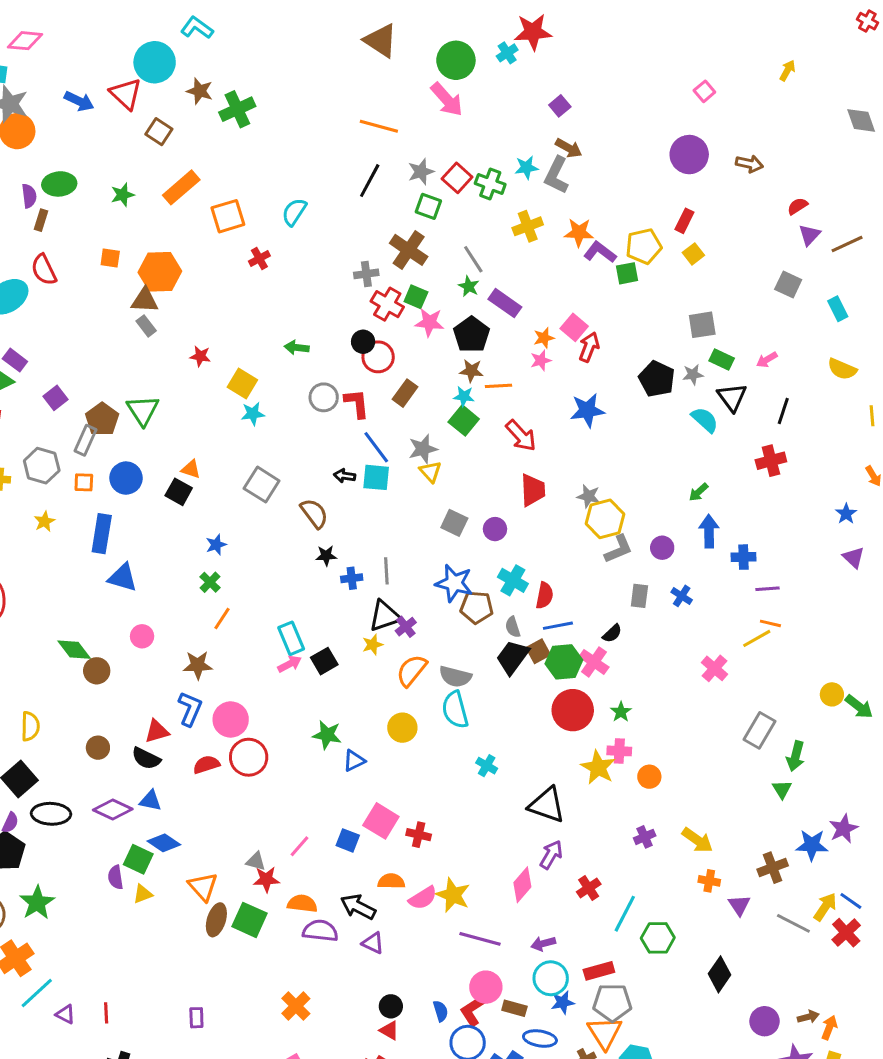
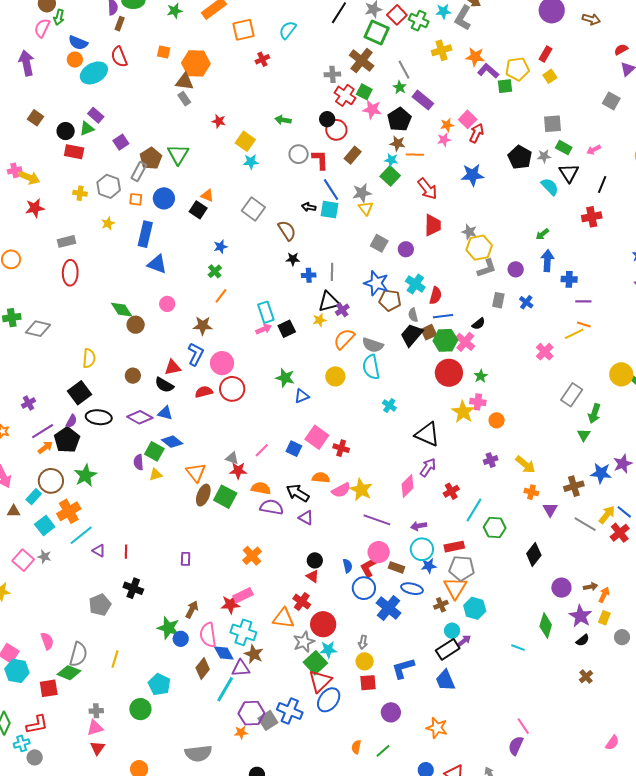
green square: (428, 206) -> (377, 33), size x1.4
yellow circle: (832, 694) -> (621, 374), size x1.5

